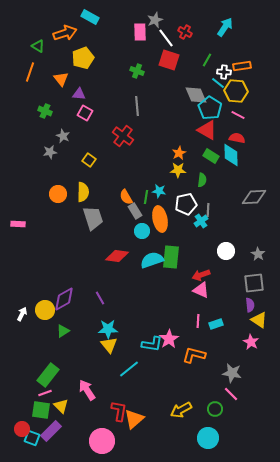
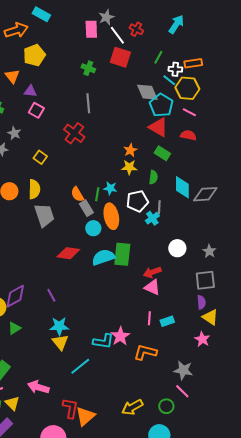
cyan diamond: (231, 155) -> (182, 187), moved
pink arrow: (87, 390) -> (38, 387), turned -40

